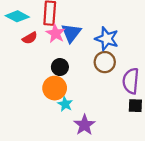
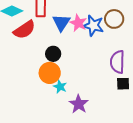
pink star: (56, 33) -> (78, 23), moved
red semicircle: (30, 38) -> (24, 30), size x1.6
brown circle: (105, 62) -> (114, 19), moved

